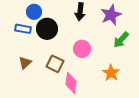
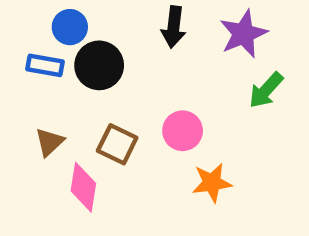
pink circle: (82, 49) -> (183, 131), moved
orange star: (111, 73) -> (212, 183), moved, turned 30
pink diamond: (71, 83) -> (83, 187), moved

